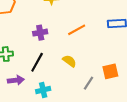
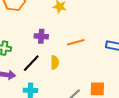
yellow semicircle: (69, 61) -> (55, 62), moved, turned 40

